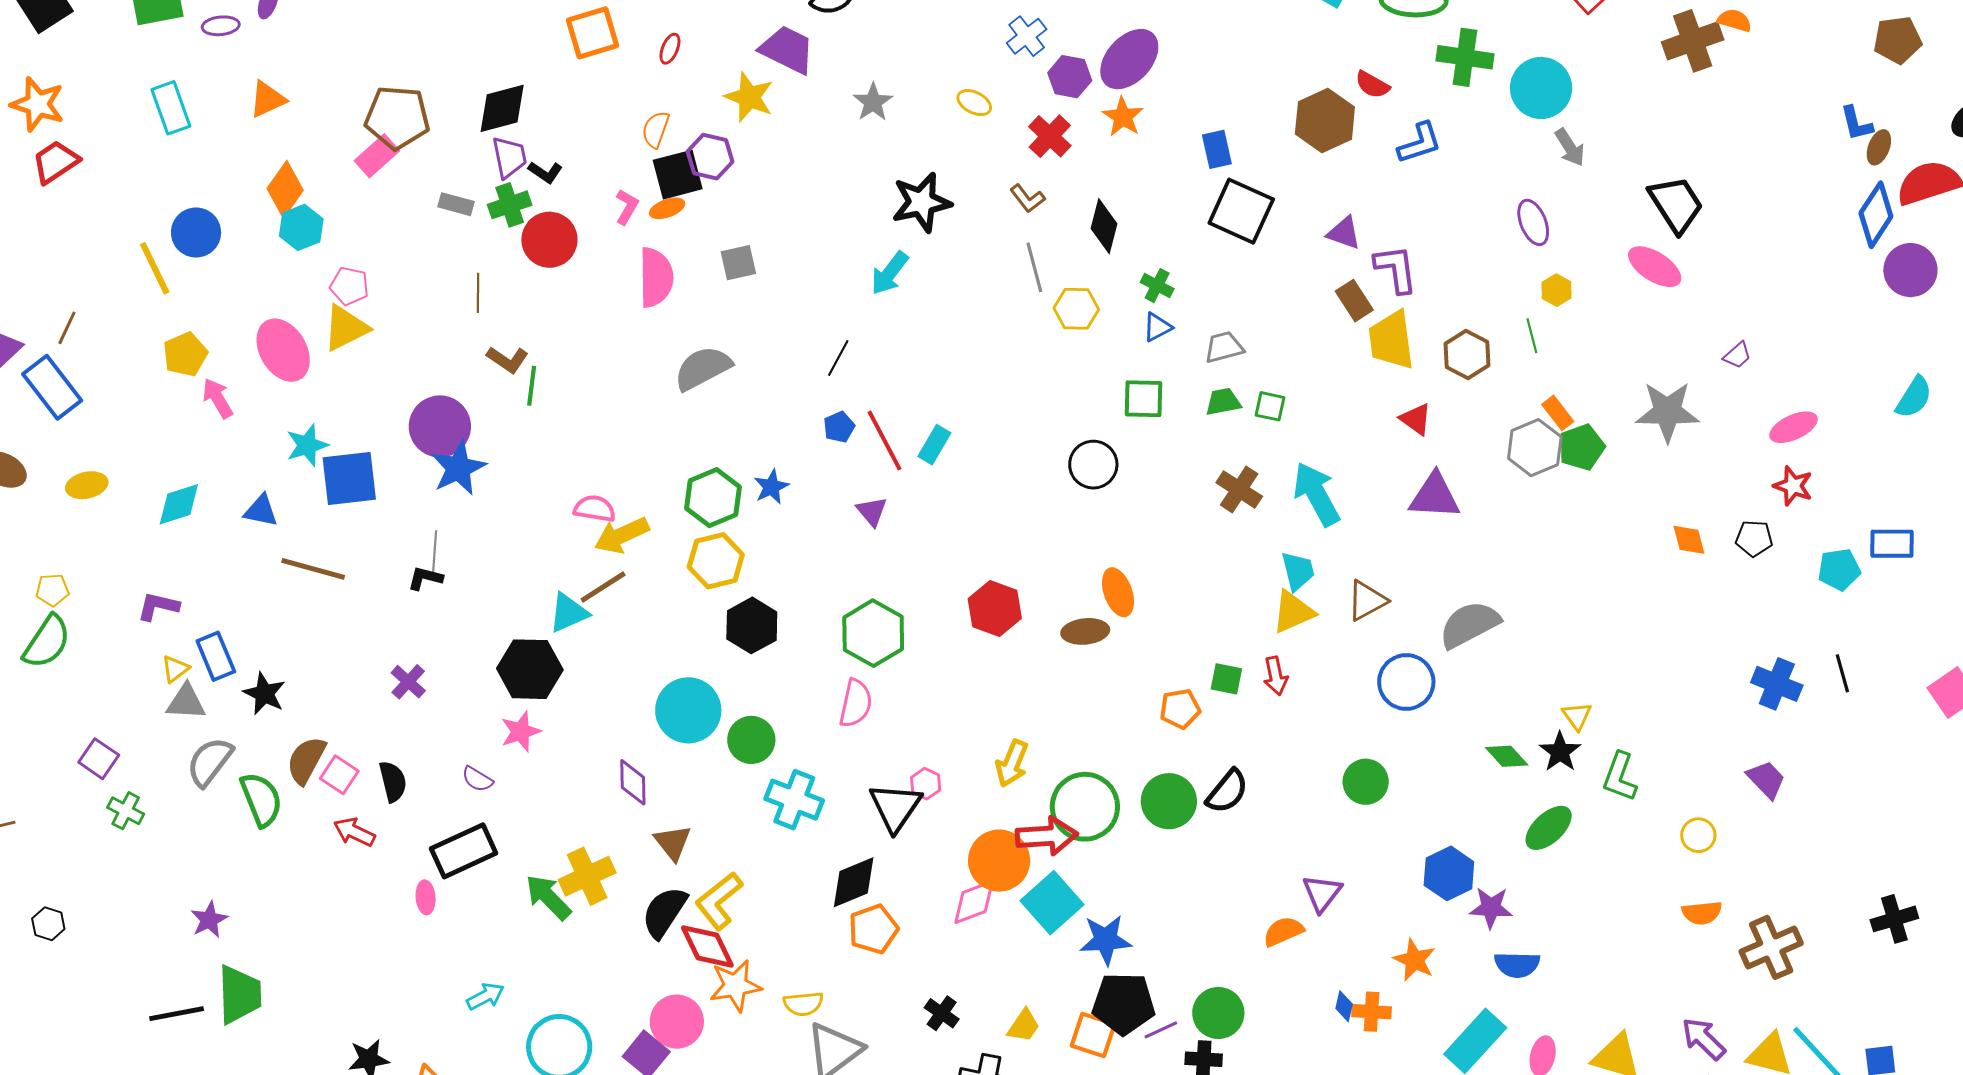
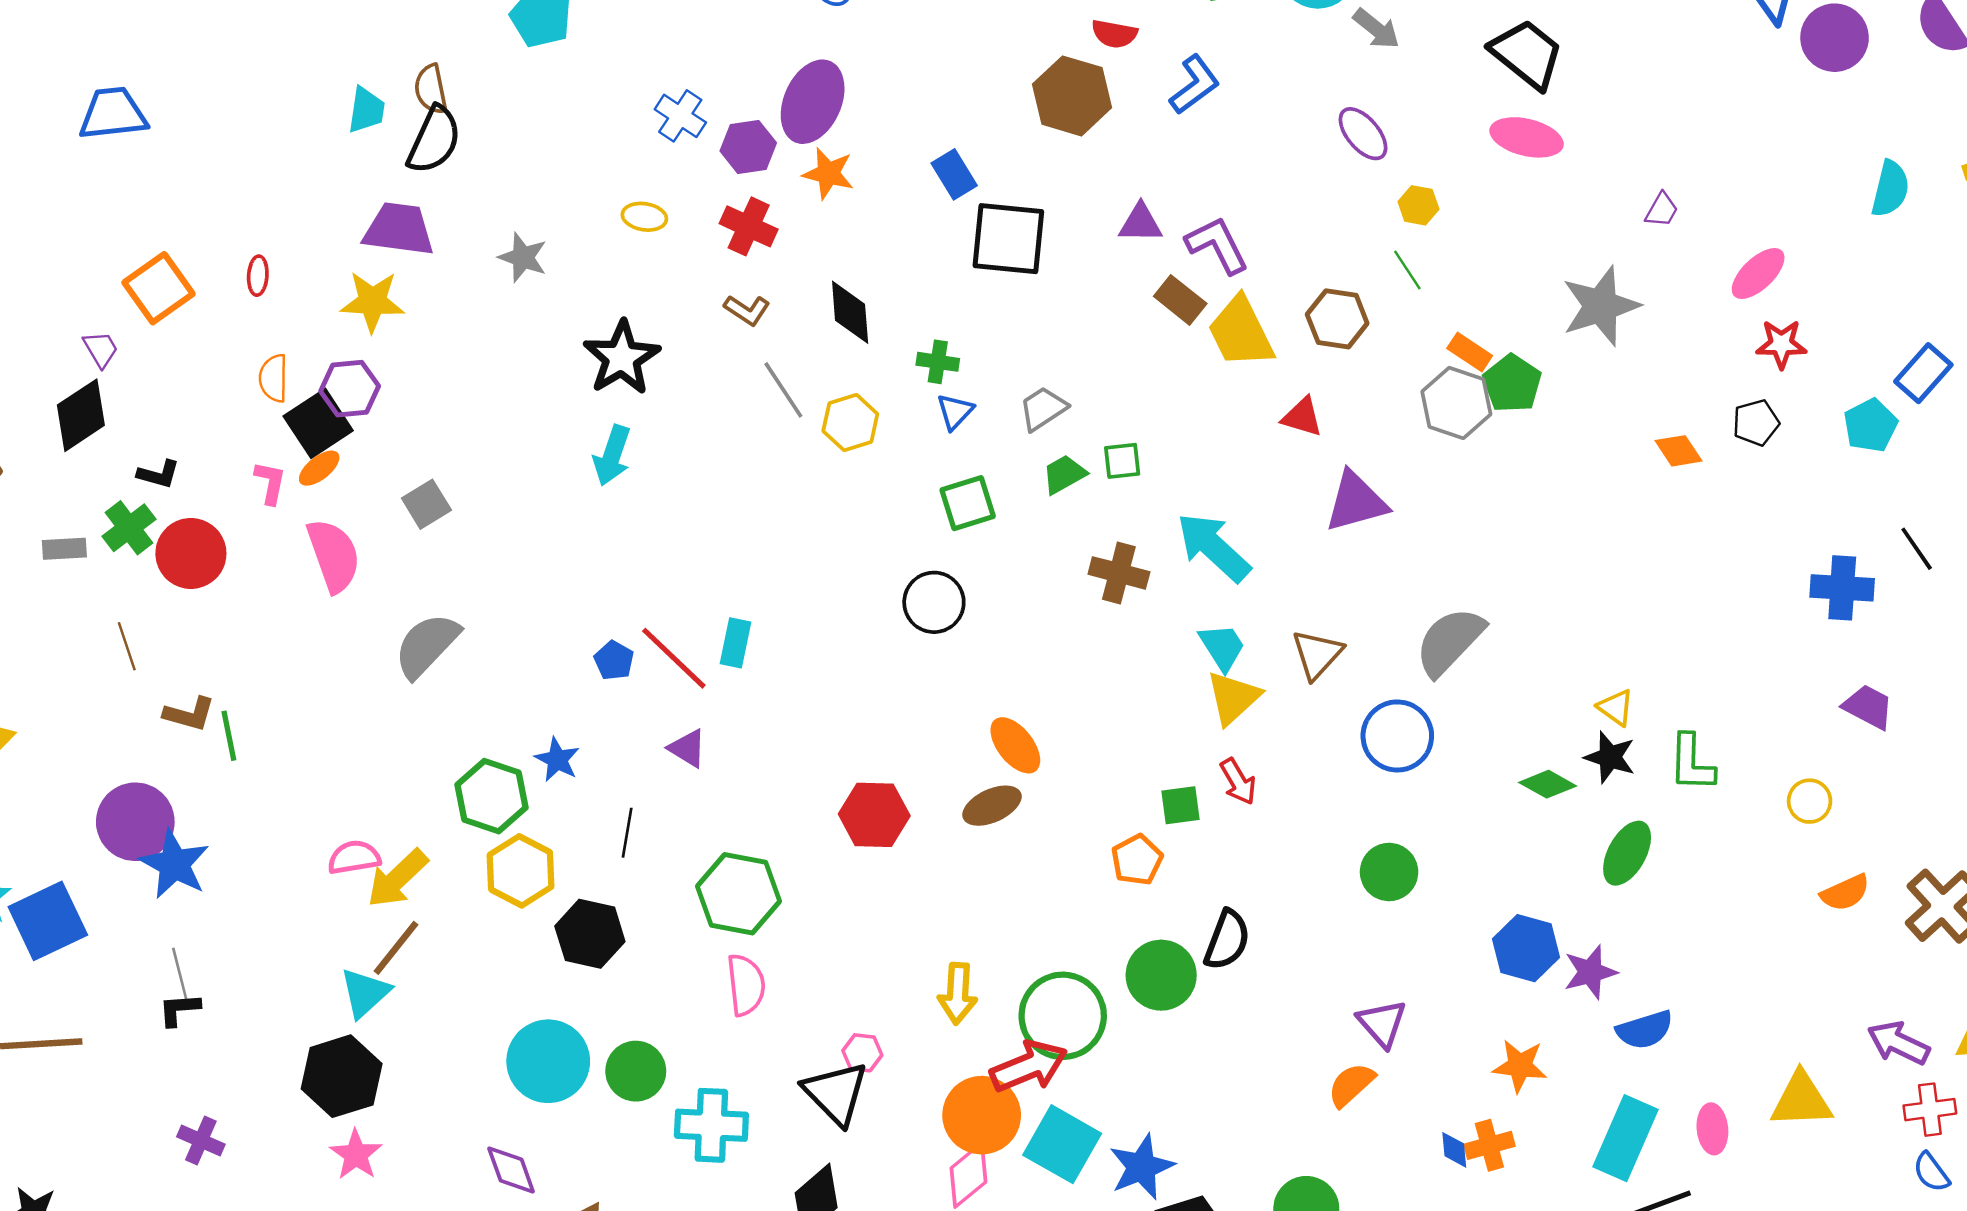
purple trapezoid: (509, 157) -> (101, 349), moved, size x0.7
black line: (838, 358) -> (627, 833), moved
blue rectangle: (1892, 544) -> (1923, 373), turned -30

